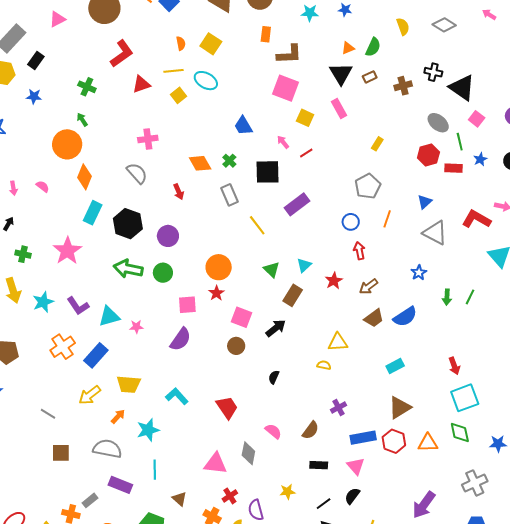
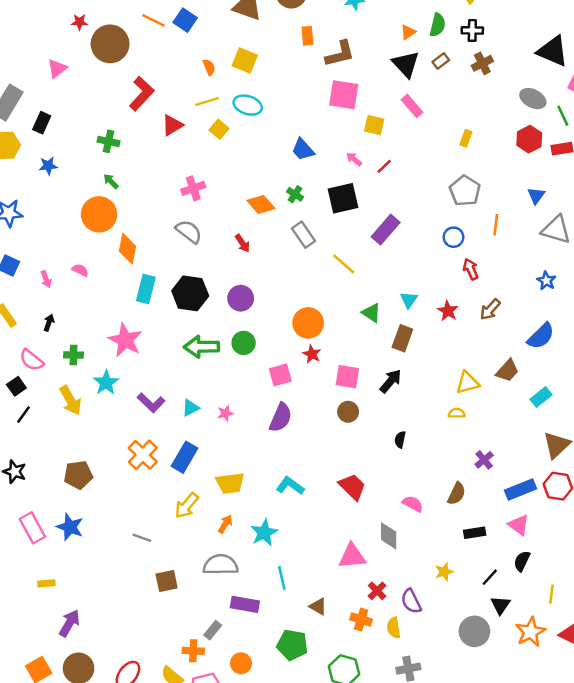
black cross: (433, 72) -> (472, 30), moved
cyan star: (43, 302) -> (106, 383), moved
cyan triangle: (109, 316) -> (191, 408), size x0.7
brown trapezoid: (374, 318) -> (507, 371), moved

